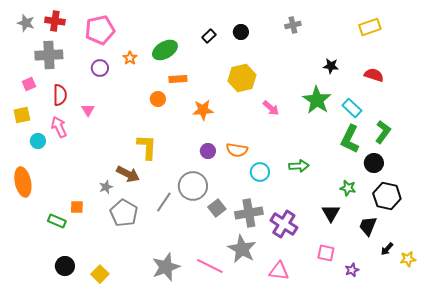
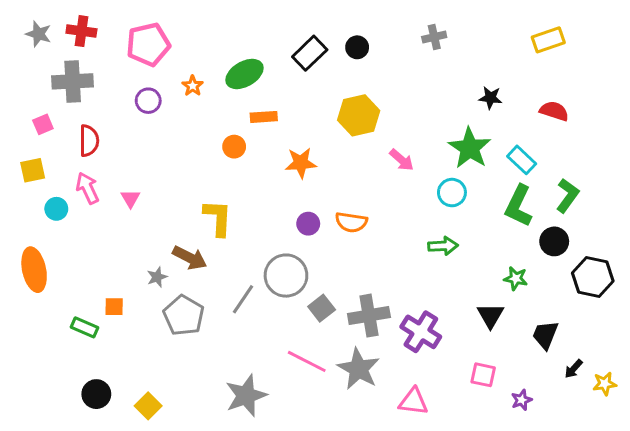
black rectangle: (209, 36) -> (310, 53), size x1.6
pink triangle: (88, 110) -> (130, 198), moved
cyan circle: (260, 172) -> (452, 193), moved
black hexagon: (387, 196) -> (593, 277), moved
pink line: (210, 266) -> (307, 361), moved

